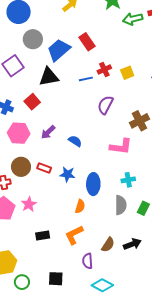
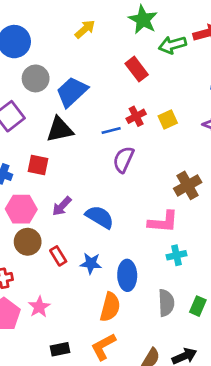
red rectangle: (87, 42) -> (137, 69), moved
red square: (32, 102) -> (38, 165), turned -35
purple semicircle: (105, 105) -> (123, 160), moved
blue semicircle: (75, 141) -> (100, 217), size x1.5
brown circle: (21, 167) -> (28, 242), moved
red rectangle: (44, 168) -> (58, 256), turned 40
cyan cross: (128, 180) -> (176, 255), moved
orange semicircle: (80, 206) -> (110, 307), size x1.5

